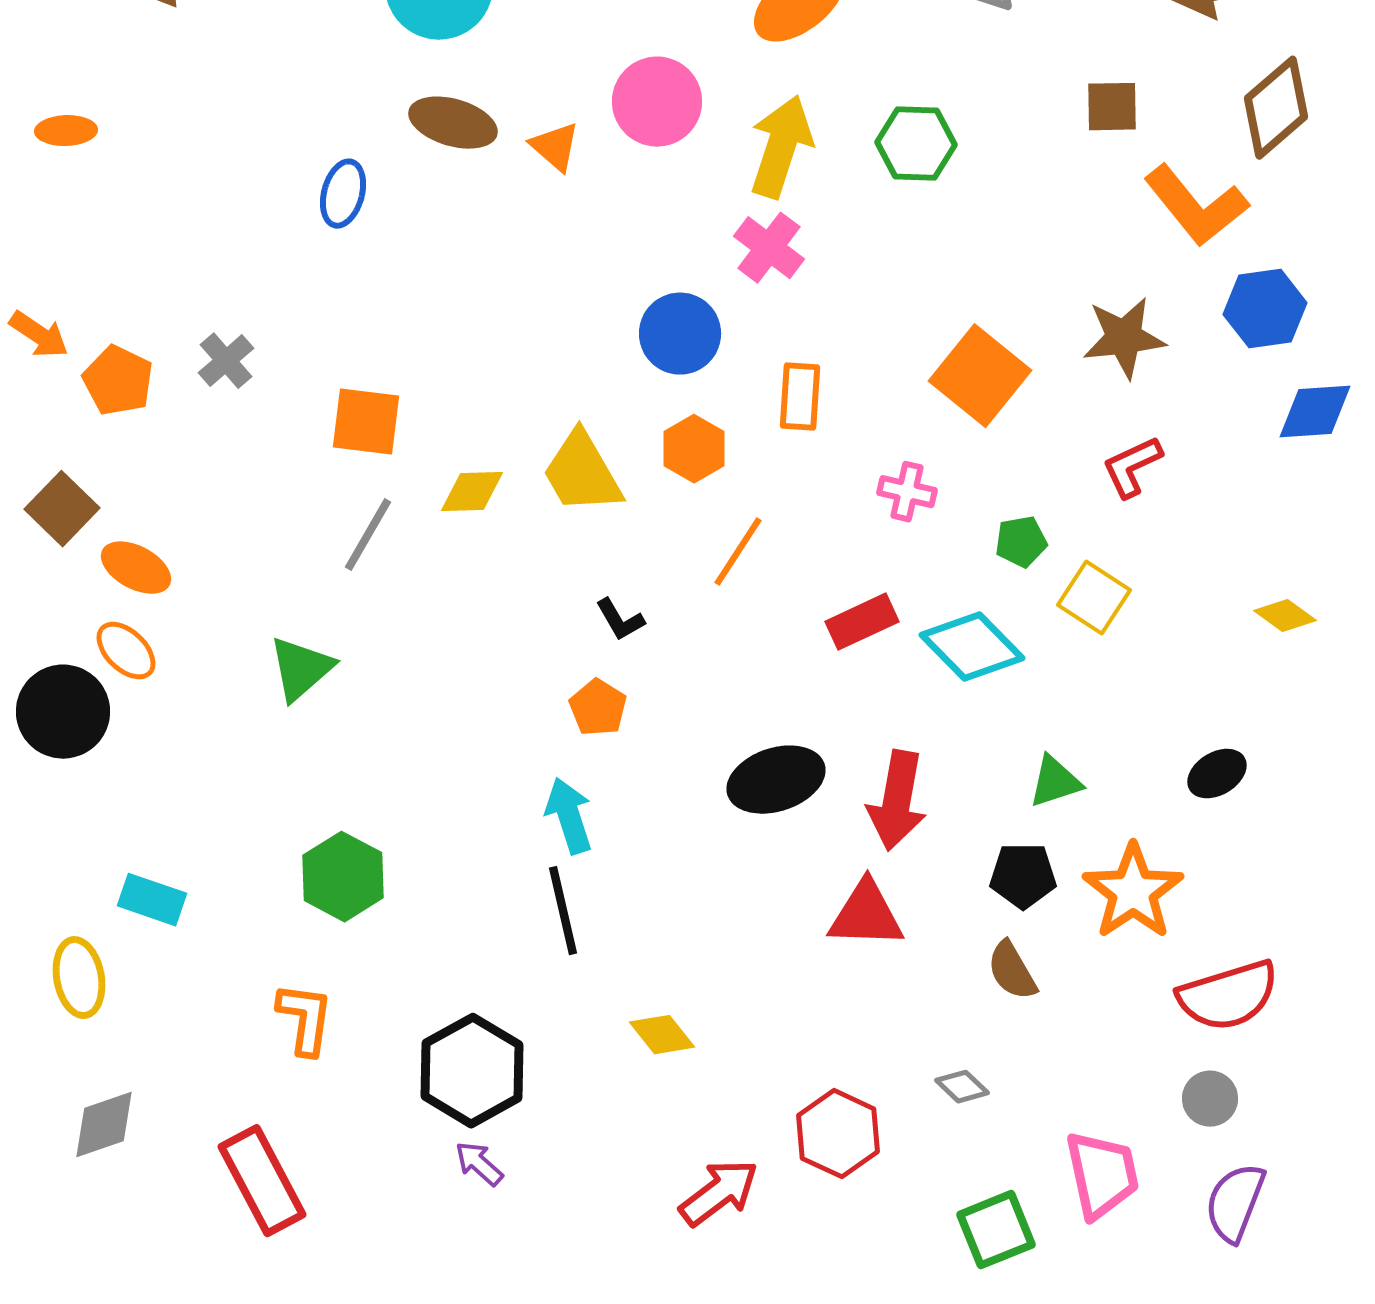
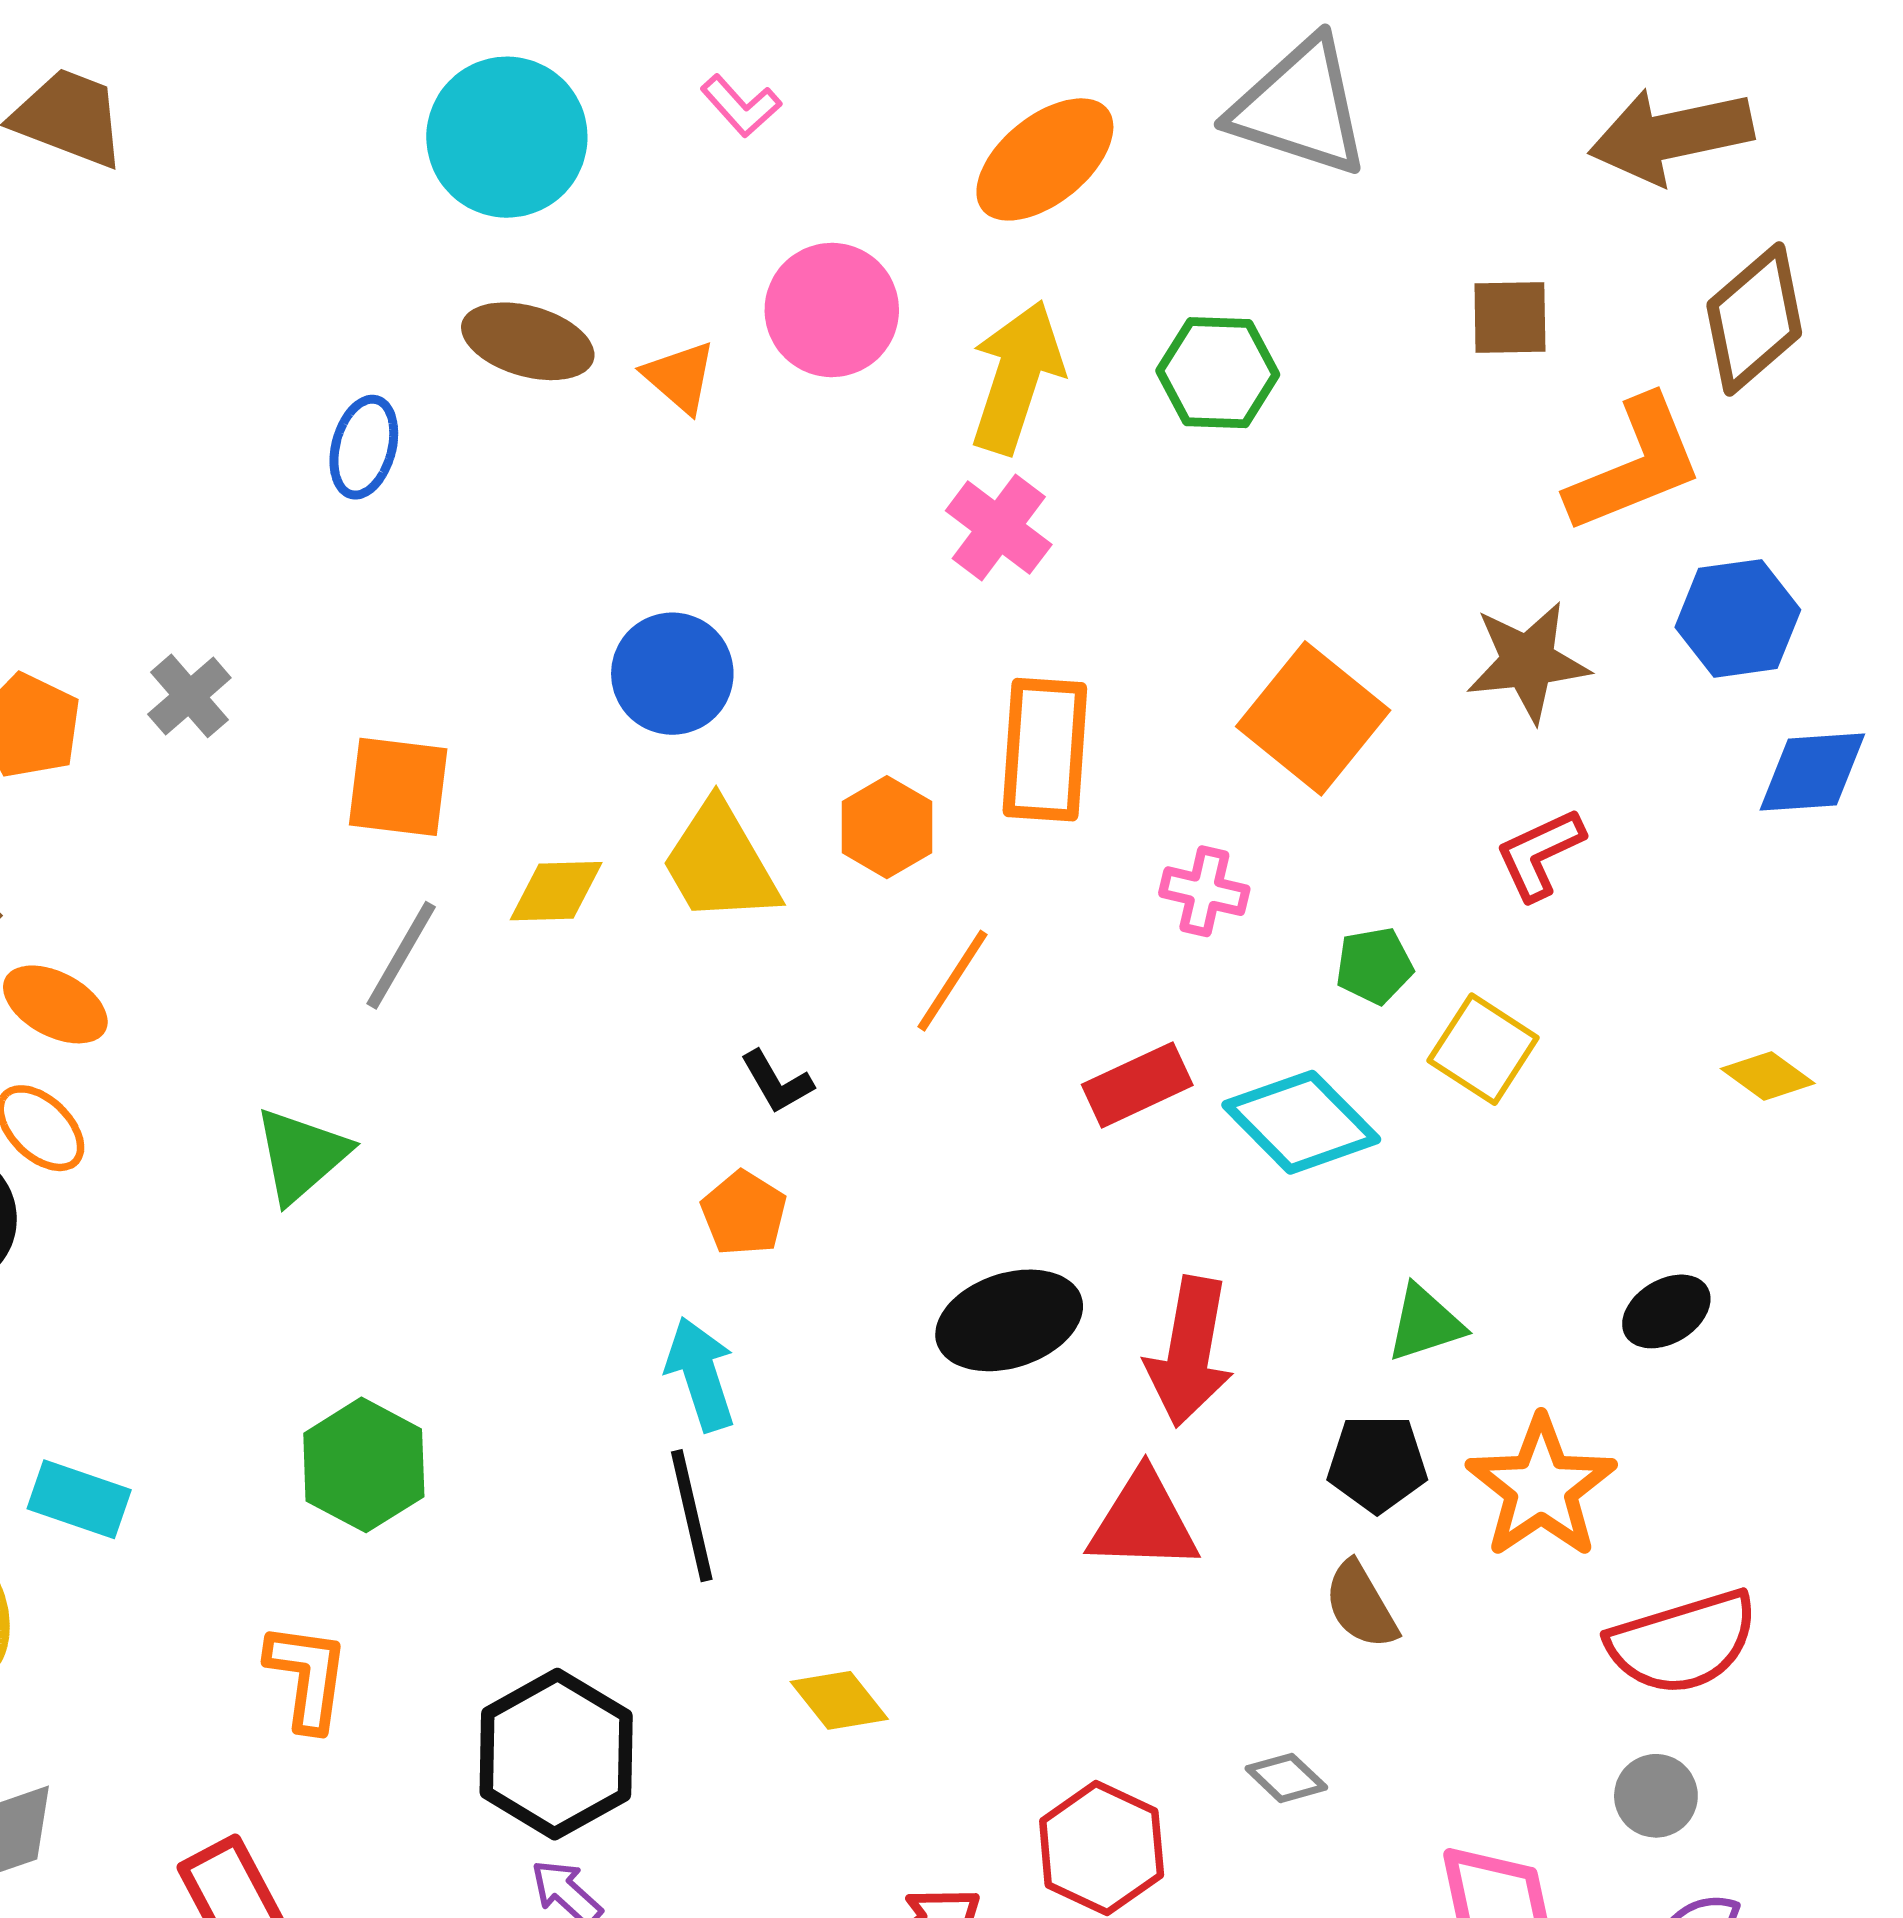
orange L-shape: (1196, 206) -> (1635, 465), turned -73
blue circle: (680, 334) -> (672, 674), moved
orange rectangle: (800, 397) -> (1045, 750), size x1.4

